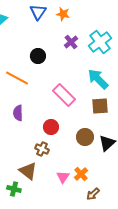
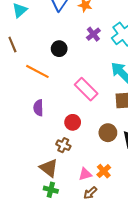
pink triangle: (63, 177) -> (85, 174), turned 40
green cross: (14, 189) -> (51, 190), moved
brown arrow: (93, 194) -> (90, 193), moved

